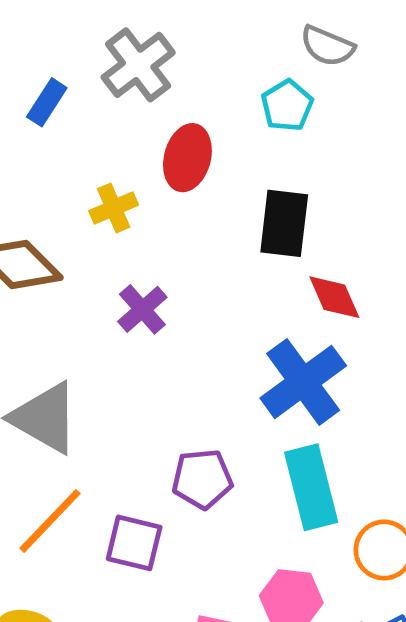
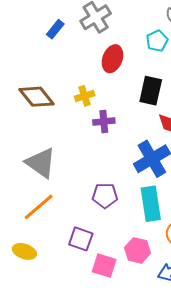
yellow cross: (114, 208) -> (85, 96), moved
purple cross: (142, 309) -> (104, 121), moved, turned 30
purple square: (134, 543) -> (81, 239), moved

